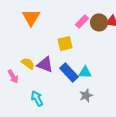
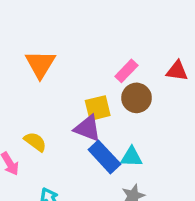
brown circle: (99, 22) -> (137, 98), moved
purple triangle: (45, 64) -> (88, 128), moved

